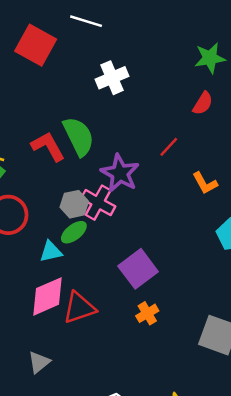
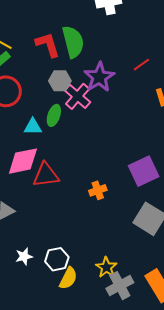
gray hexagon: (74, 204) -> (60, 81), moved
green ellipse: (74, 232) -> (54, 115), turned -45
purple square: (138, 269) -> (144, 171), moved

